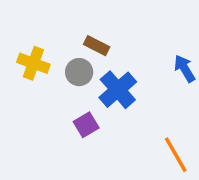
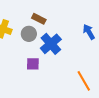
purple square: (86, 125) -> (33, 64), turned 32

